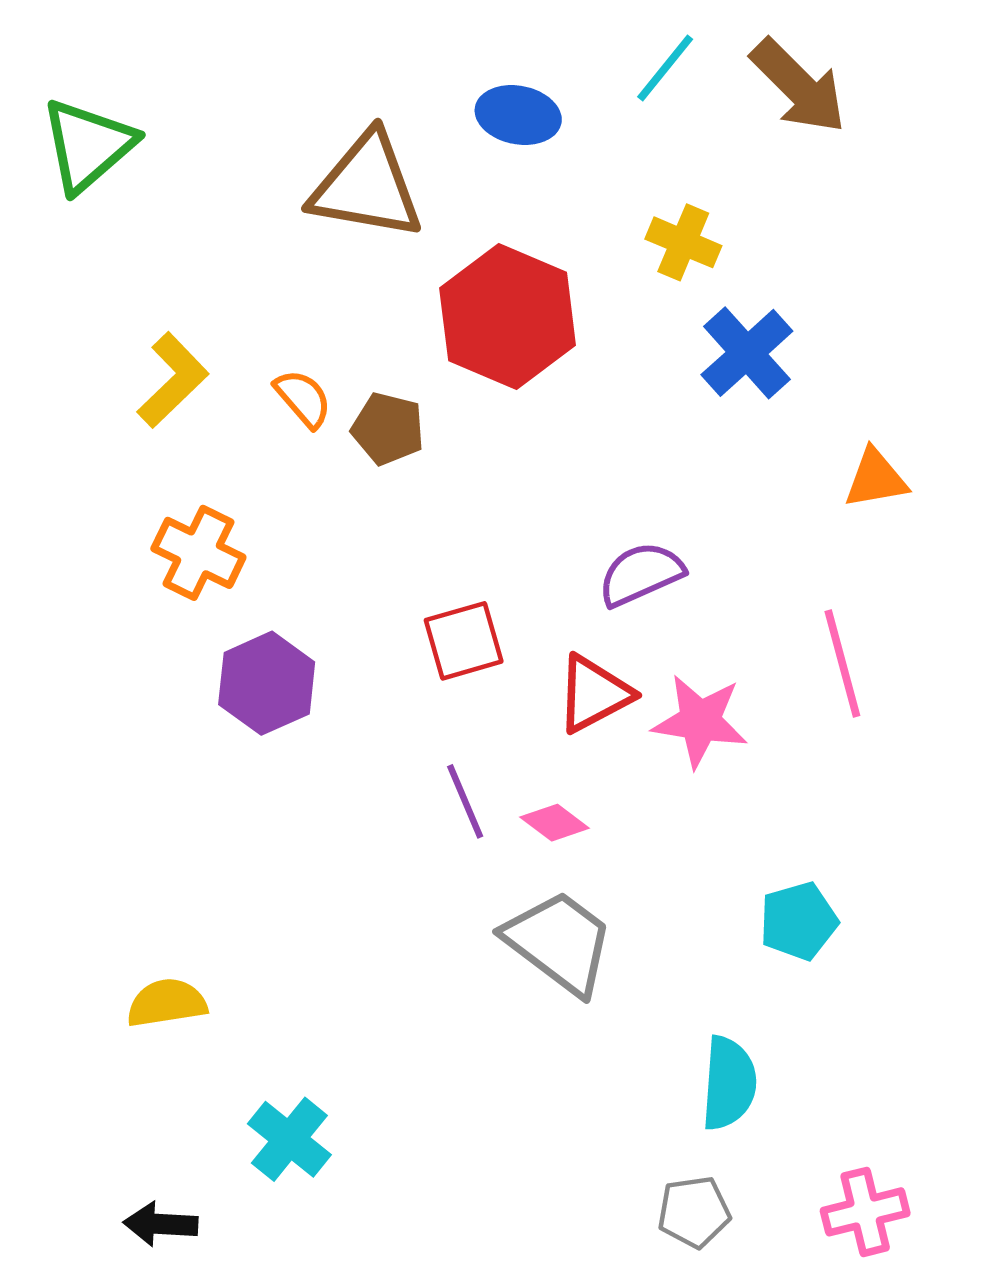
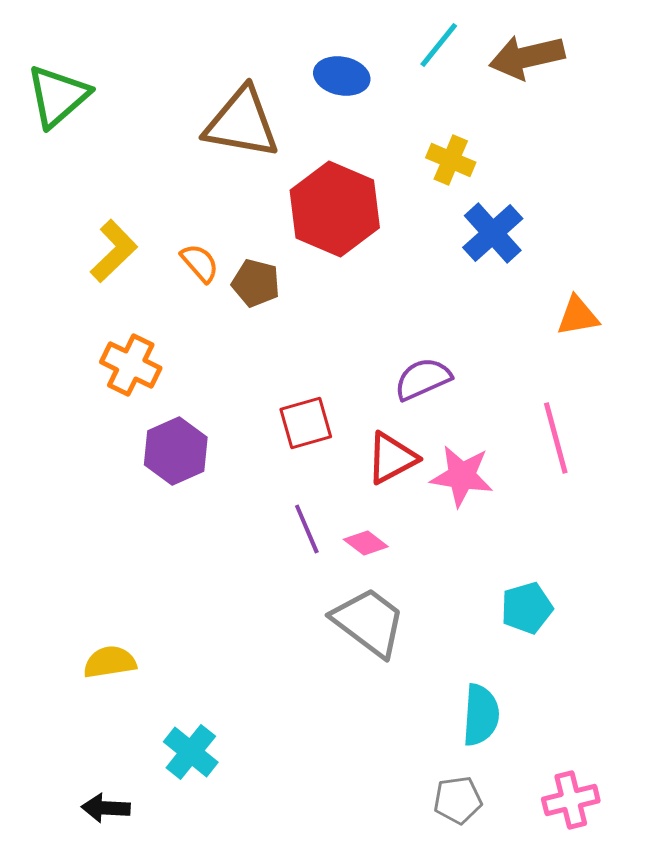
brown arrow: (798, 86) -> (527, 57), turned 122

